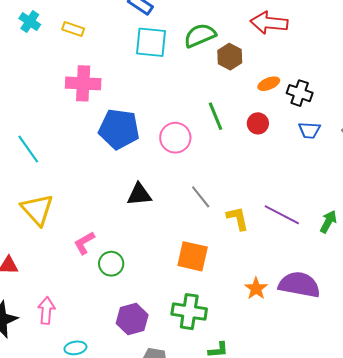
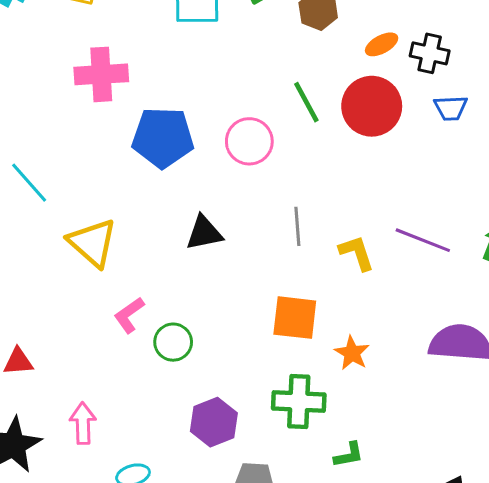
red circle: (258, 123) -> (372, 106), size x1.8
gray line: (201, 197) -> (297, 226), turned 40
yellow triangle: (37, 209) -> (92, 243), moved
orange star: (256, 288) -> (352, 353), moved

